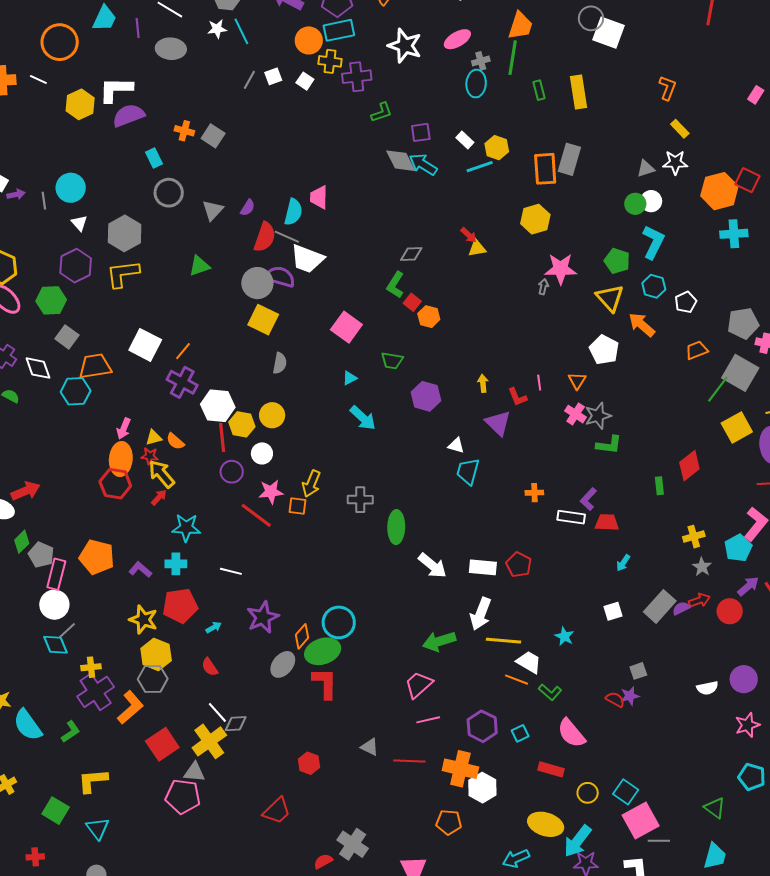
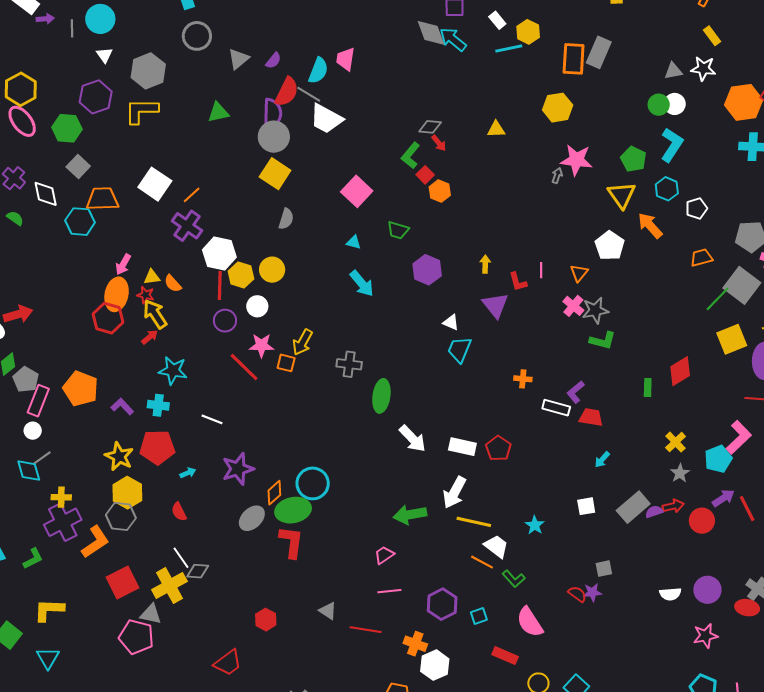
red arrow: (469, 235) -> (439, 143), moved
purple semicircle: (280, 277) -> (272, 114), moved, turned 68
cyan triangle: (350, 378) -> (354, 242), turned 35
yellow cross: (694, 537) -> (676, 442), turned -35
white circle: (54, 605) -> (33, 431), size x0.6
pink trapezoid: (419, 685) -> (384, 555), size x0.7
orange cross: (460, 769) -> (415, 644), size x0.7

